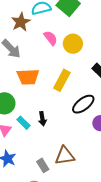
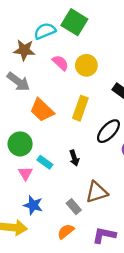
brown star: (21, 22) -> (24, 50), turned -30
orange trapezoid: (28, 77) -> (42, 110), turned 55
black arrow: (42, 119) -> (74, 158), moved

